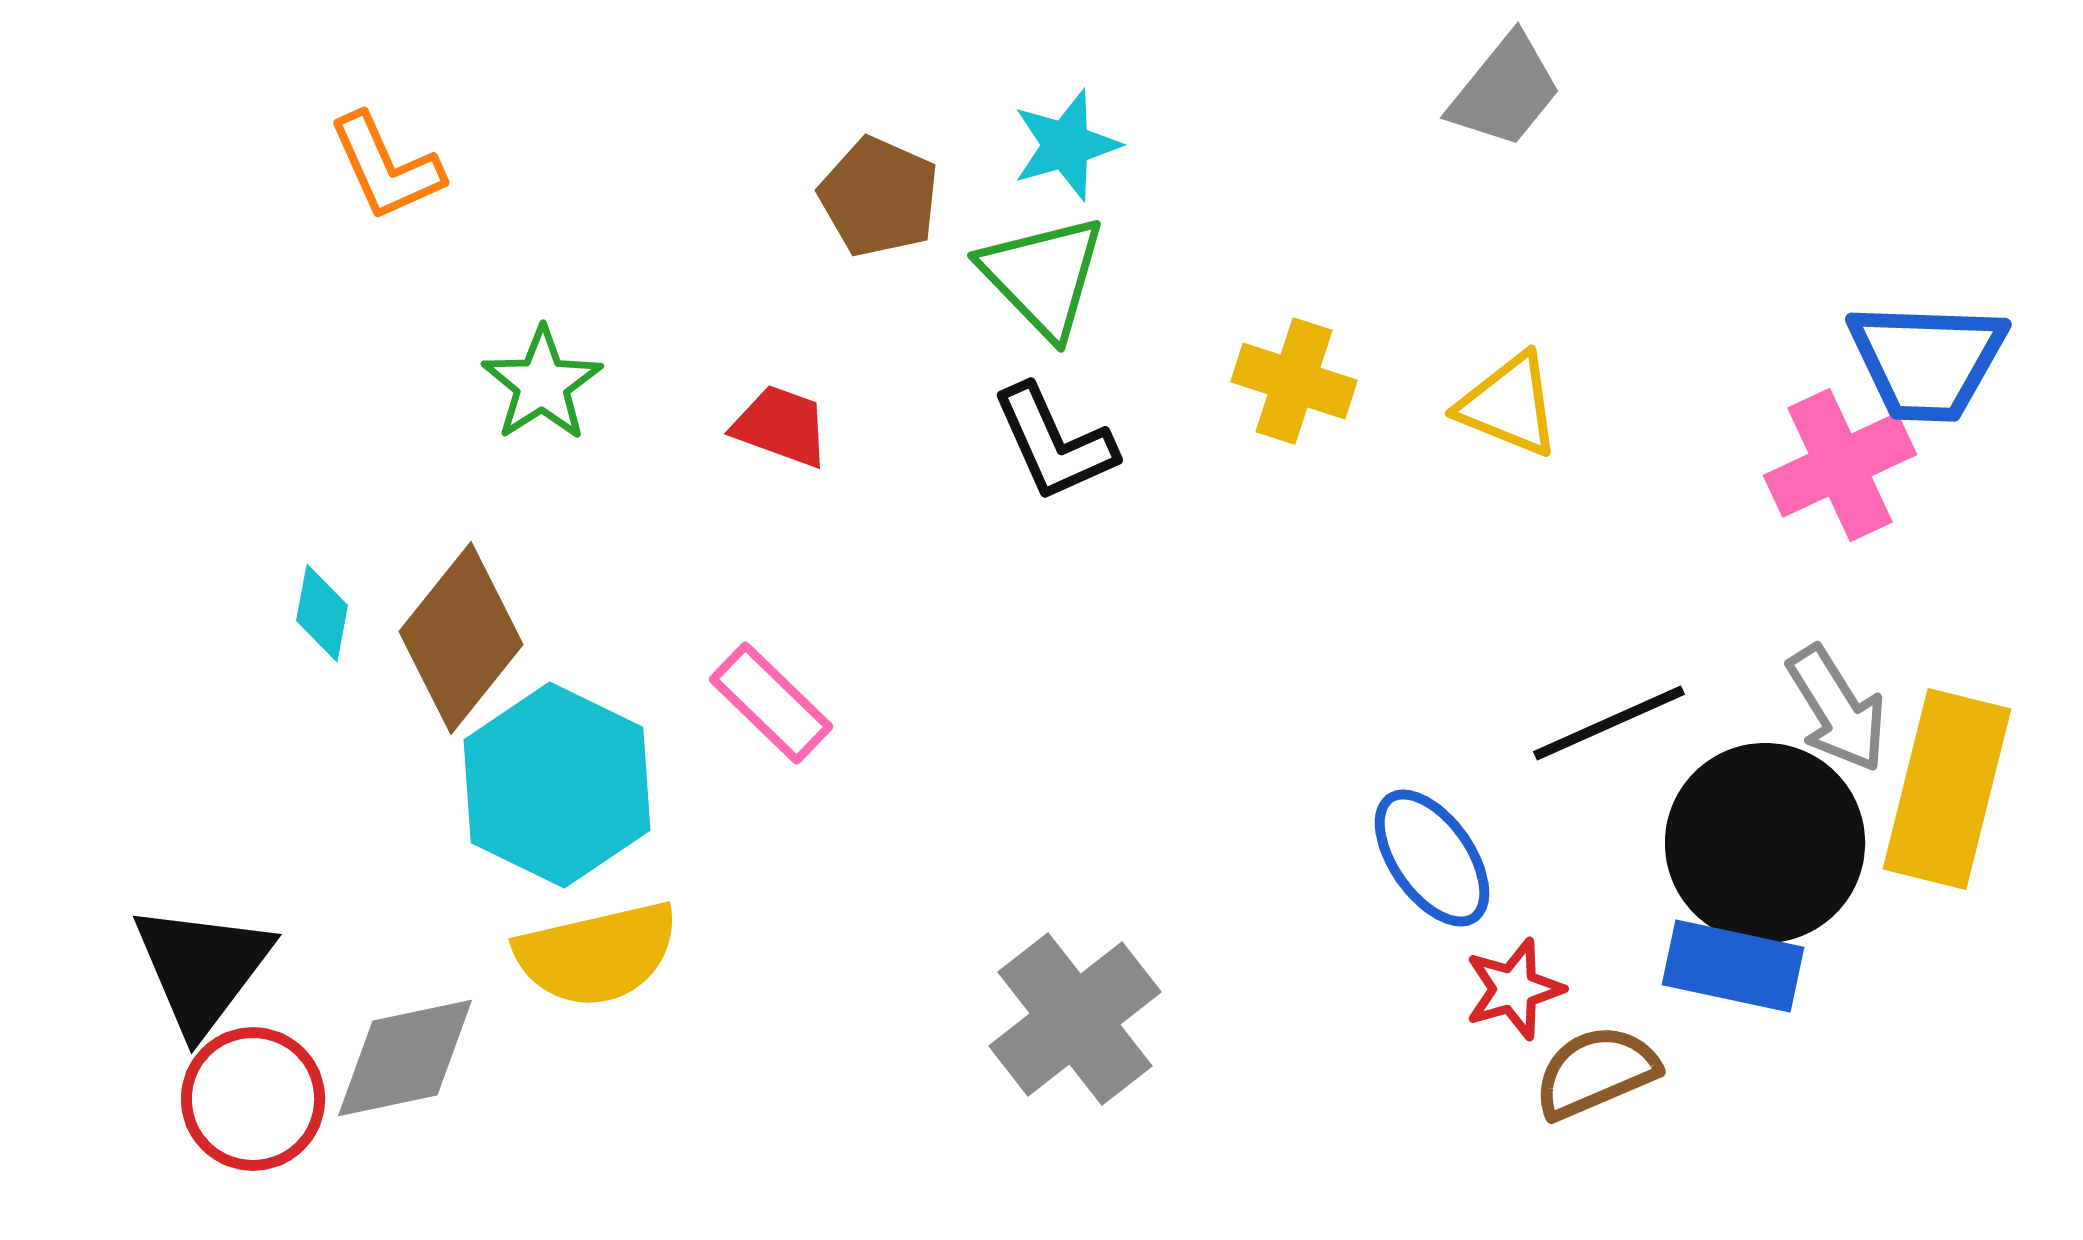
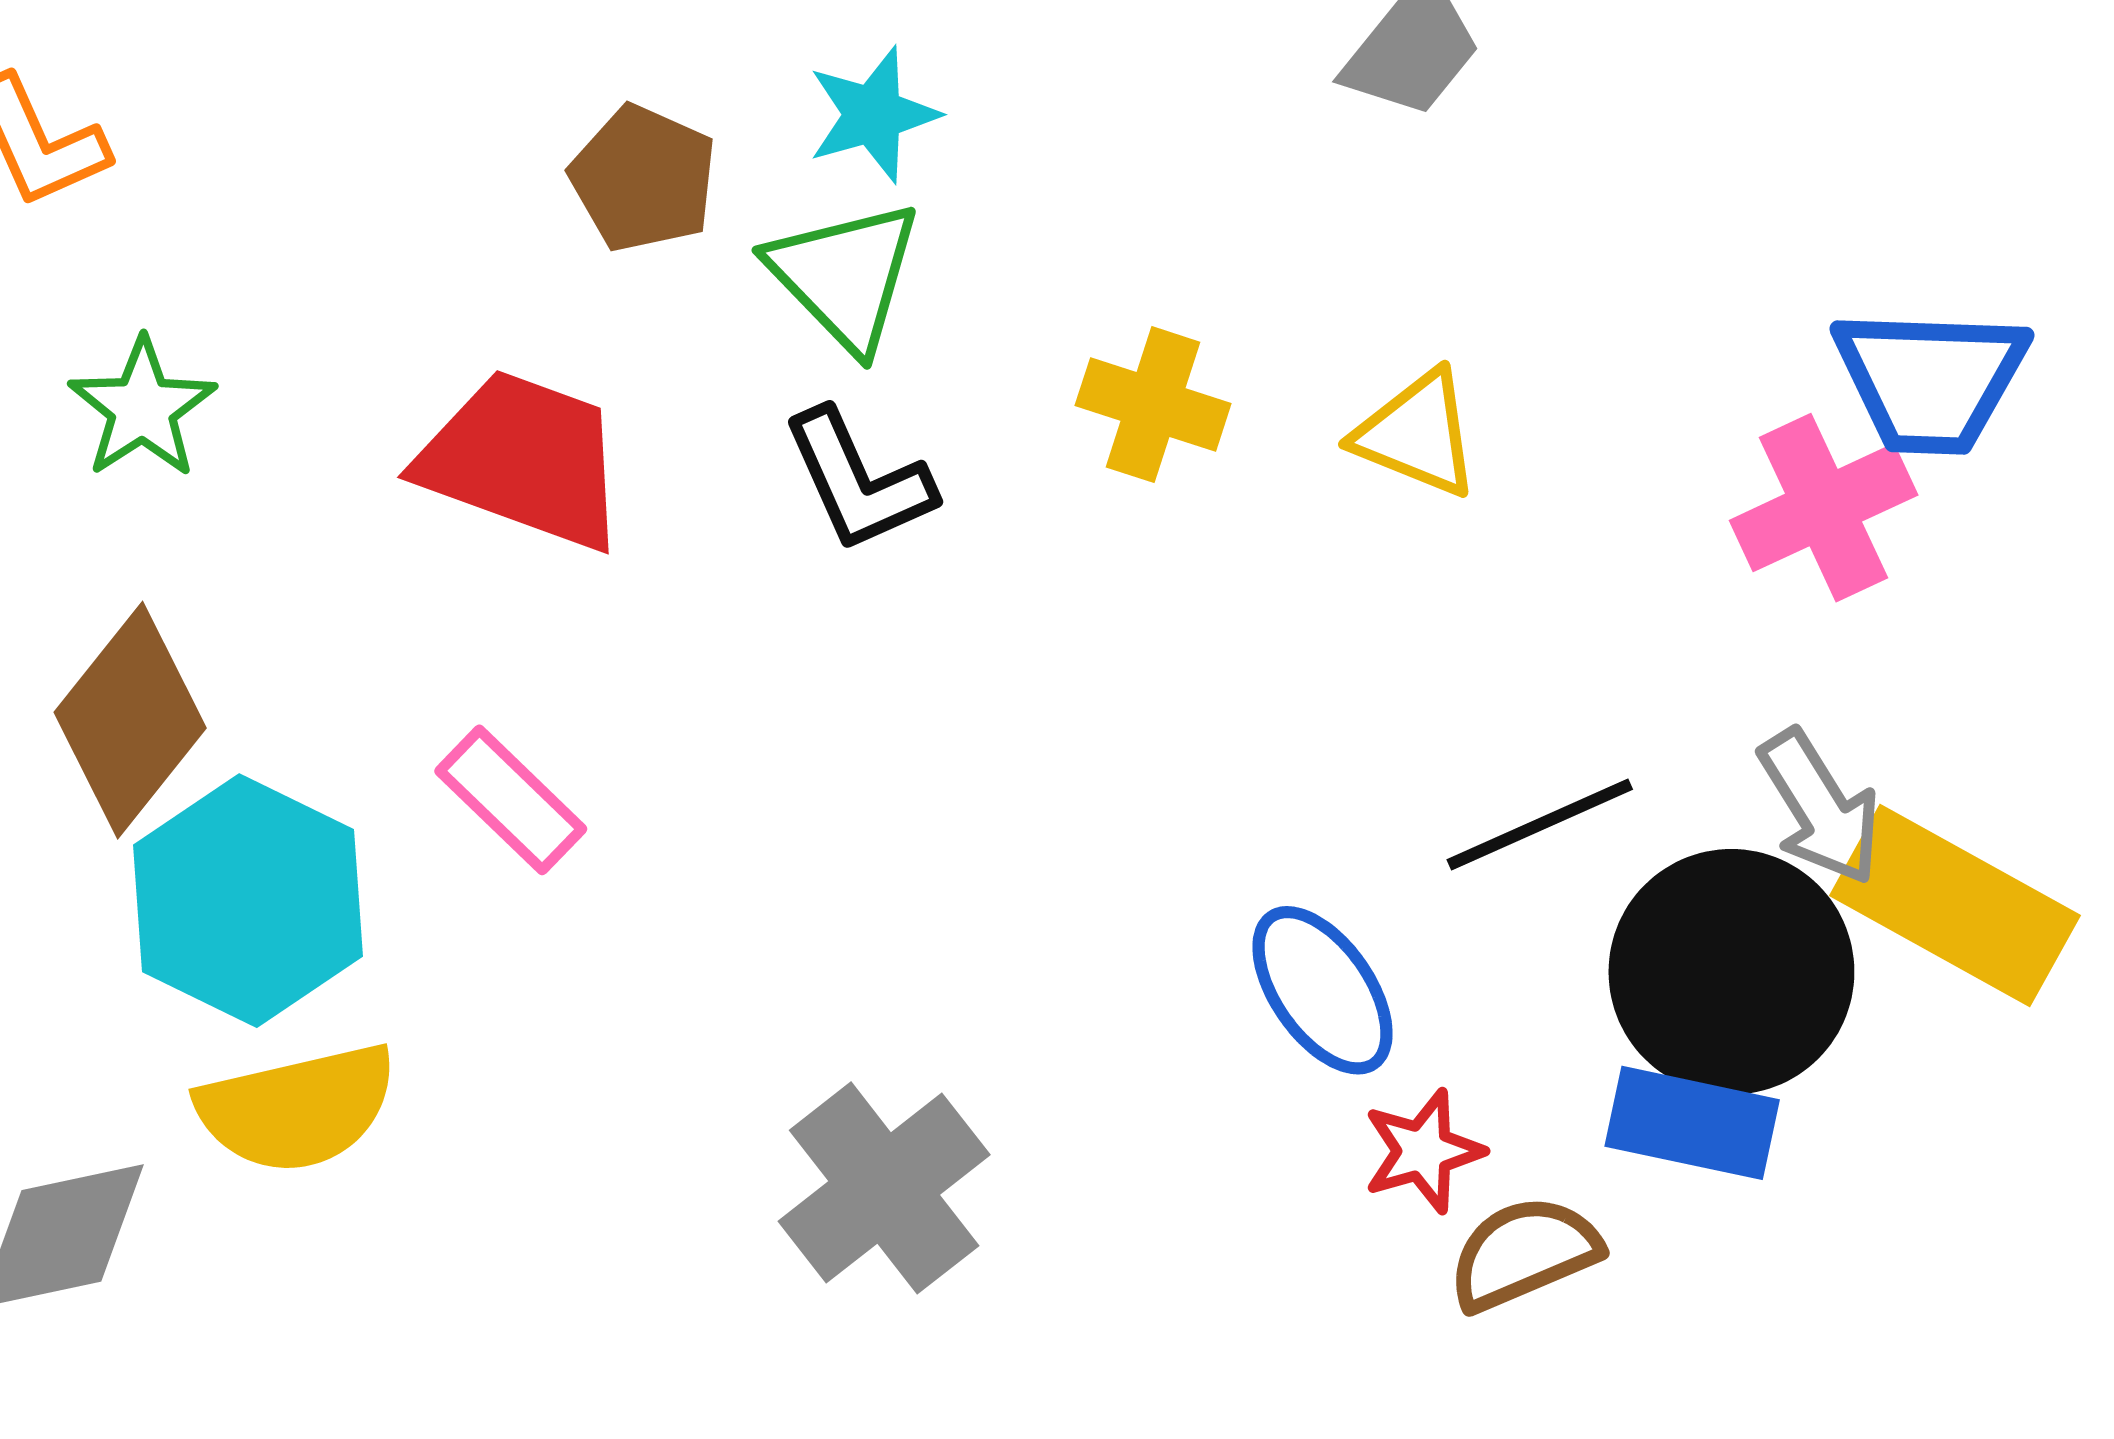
green star: (542, 384) -> (142, 408), moved
red trapezoid: (781, 426) -> (523, 460), size x1.8
yellow rectangle: (1947, 789) -> (1955, 906), turned -75

